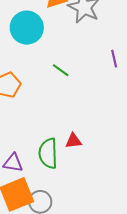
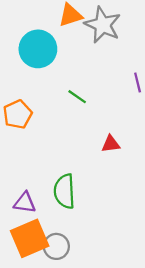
red triangle: (74, 141) -> (111, 144), moved

